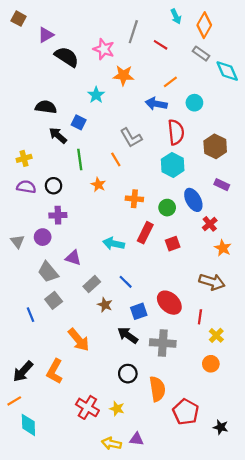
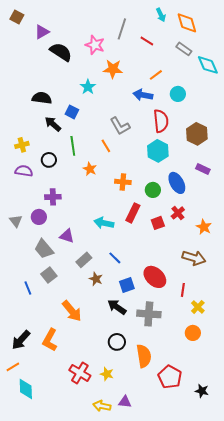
orange diamond: (204, 25) -> (187, 23), turned -45
black circle: (54, 186) -> (49, 160), moved
red cross: (210, 224) -> (178, 213), moved

